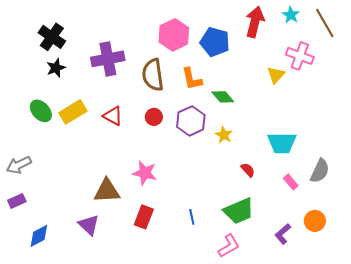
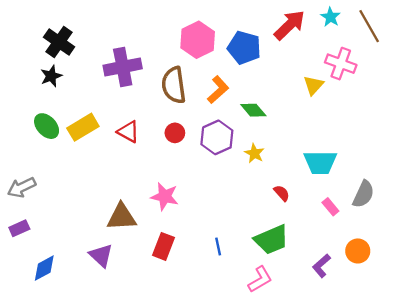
red arrow: (255, 22) -> (290, 25), turned 32
black star: (56, 68) -> (51, 76), moved
orange L-shape: (192, 79) -> (218, 90), turned -120

